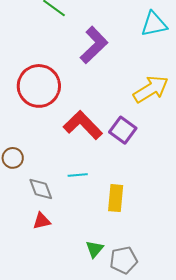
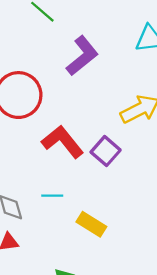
yellow rectangle: (116, 198) -> (91, 224), turned -68

